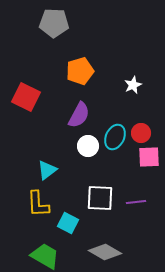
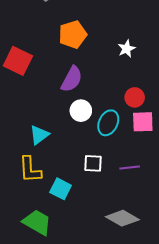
cyan ellipse: (115, 137) -> (108, 123), moved
white square: (100, 198) -> (93, 163), size x0.7
gray diamond: (105, 252) -> (122, 218), moved

